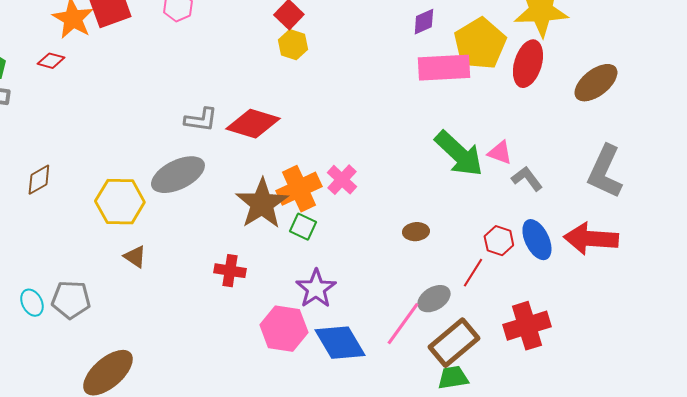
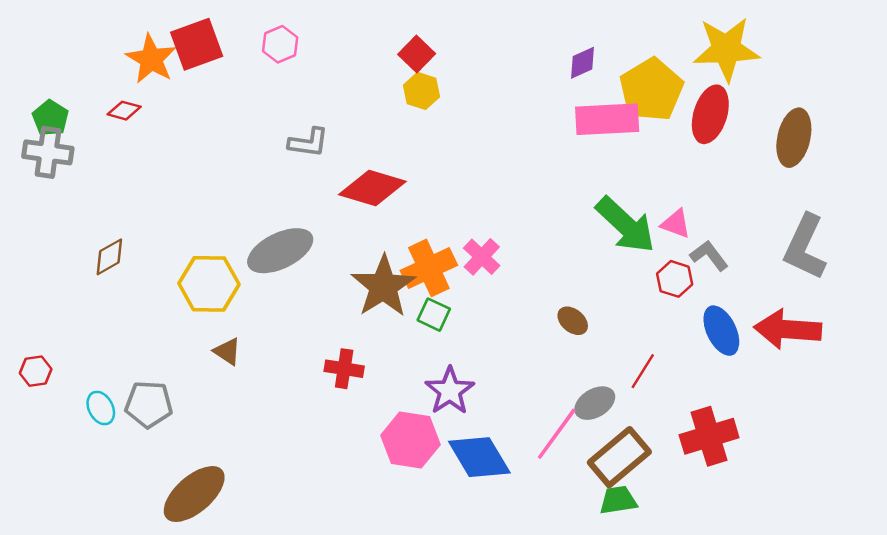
brown ellipse: (596, 83) -> (794, 138), turned -39
gray L-shape: (201, 120) -> (308, 143), moved
brown ellipse: (416, 232) -> (573, 321), turned 45
red hexagon: (499, 241) -> (675, 279), moved

